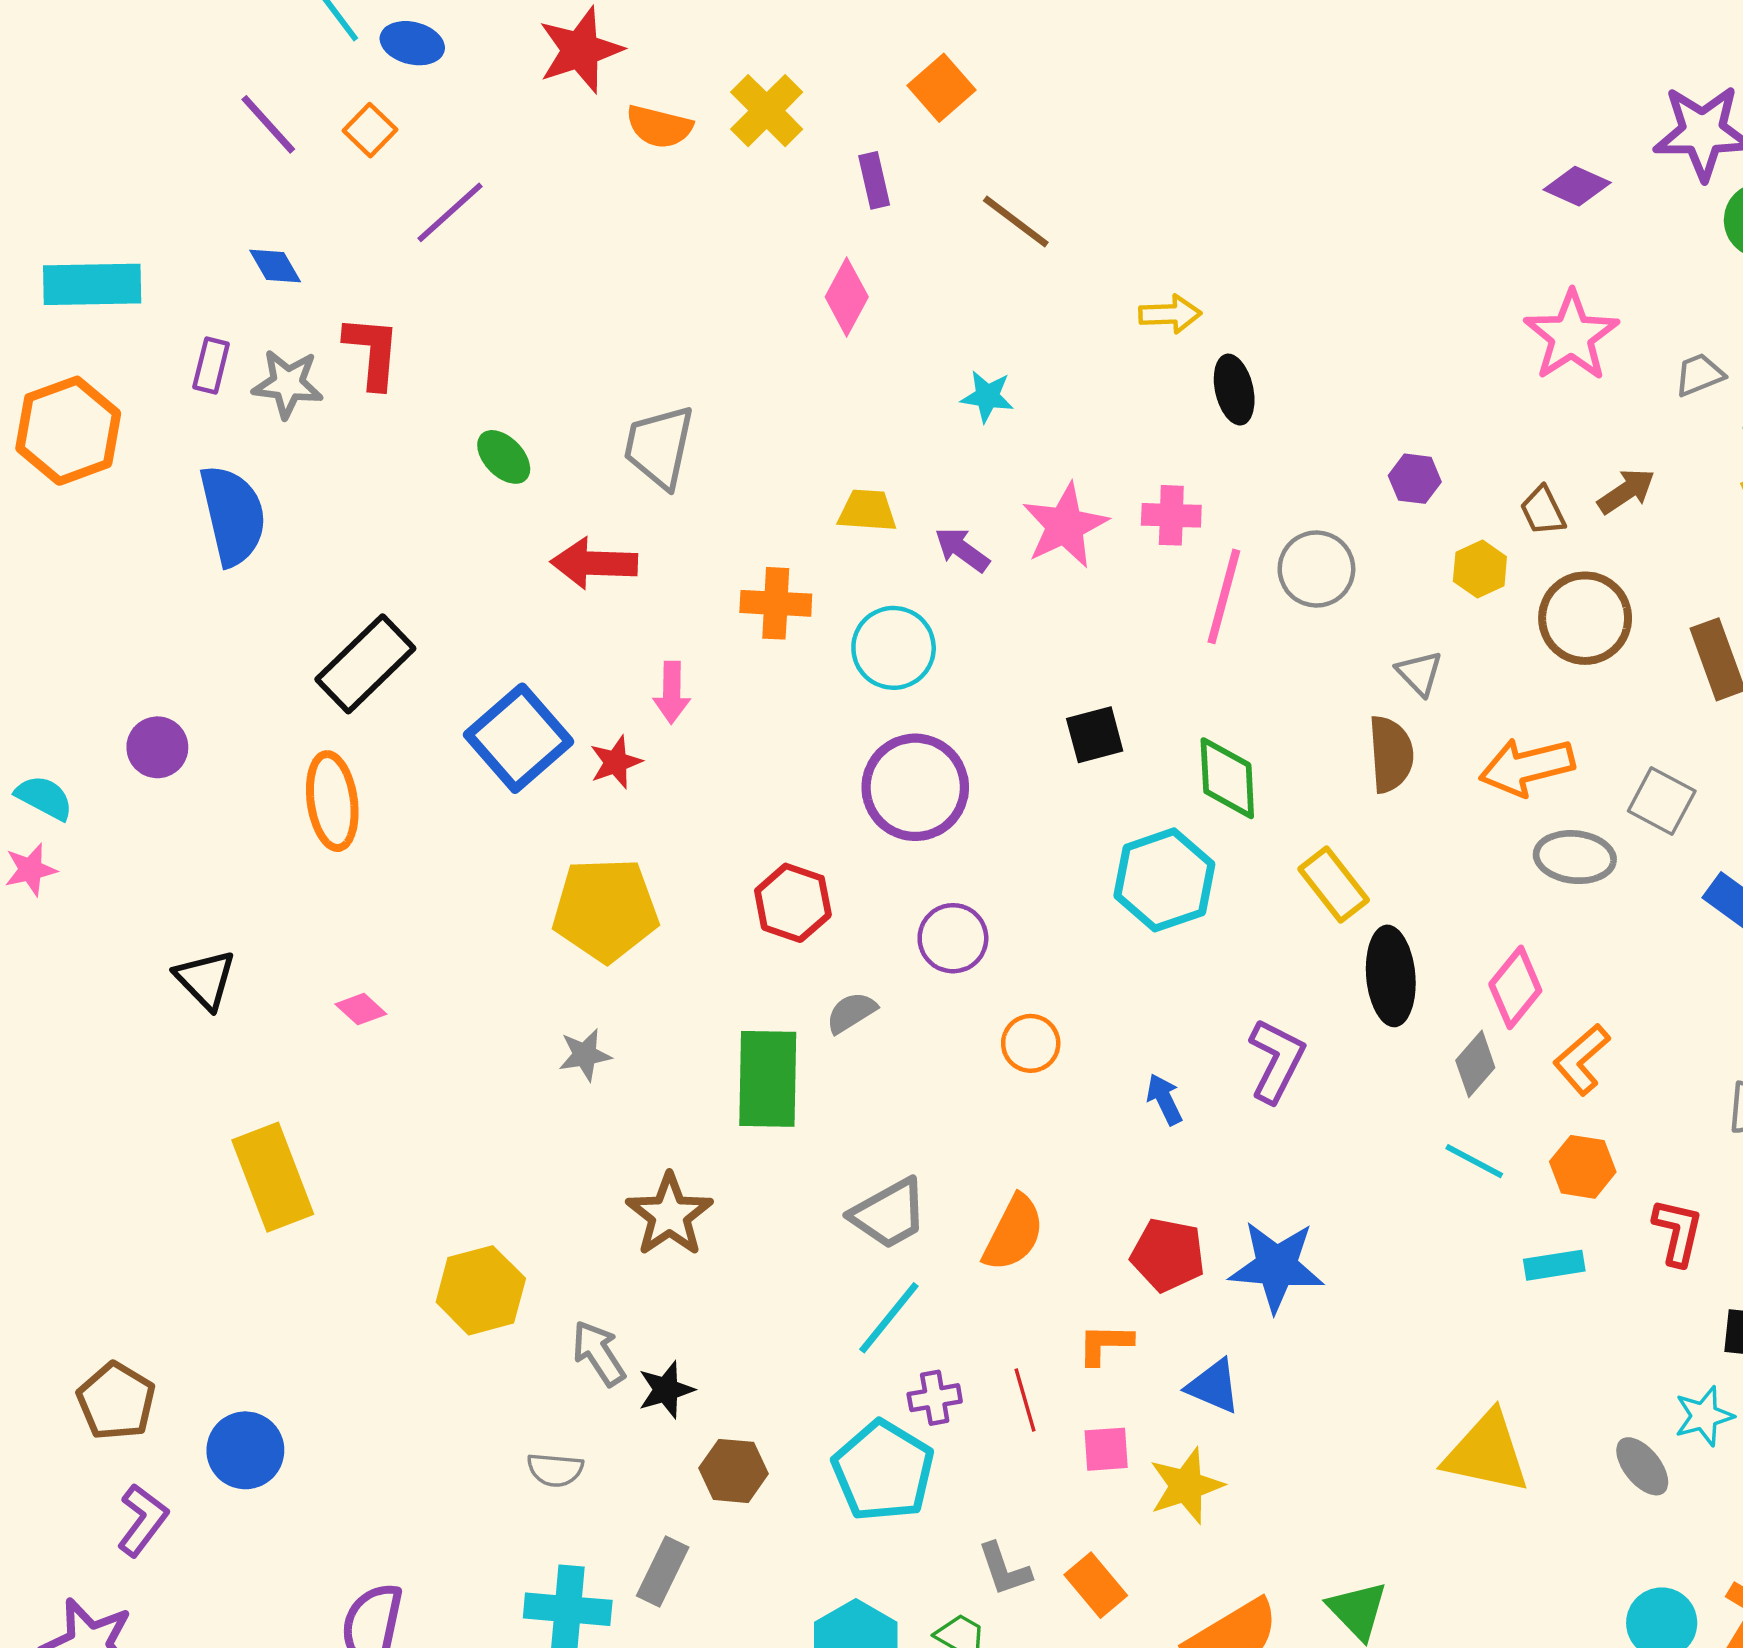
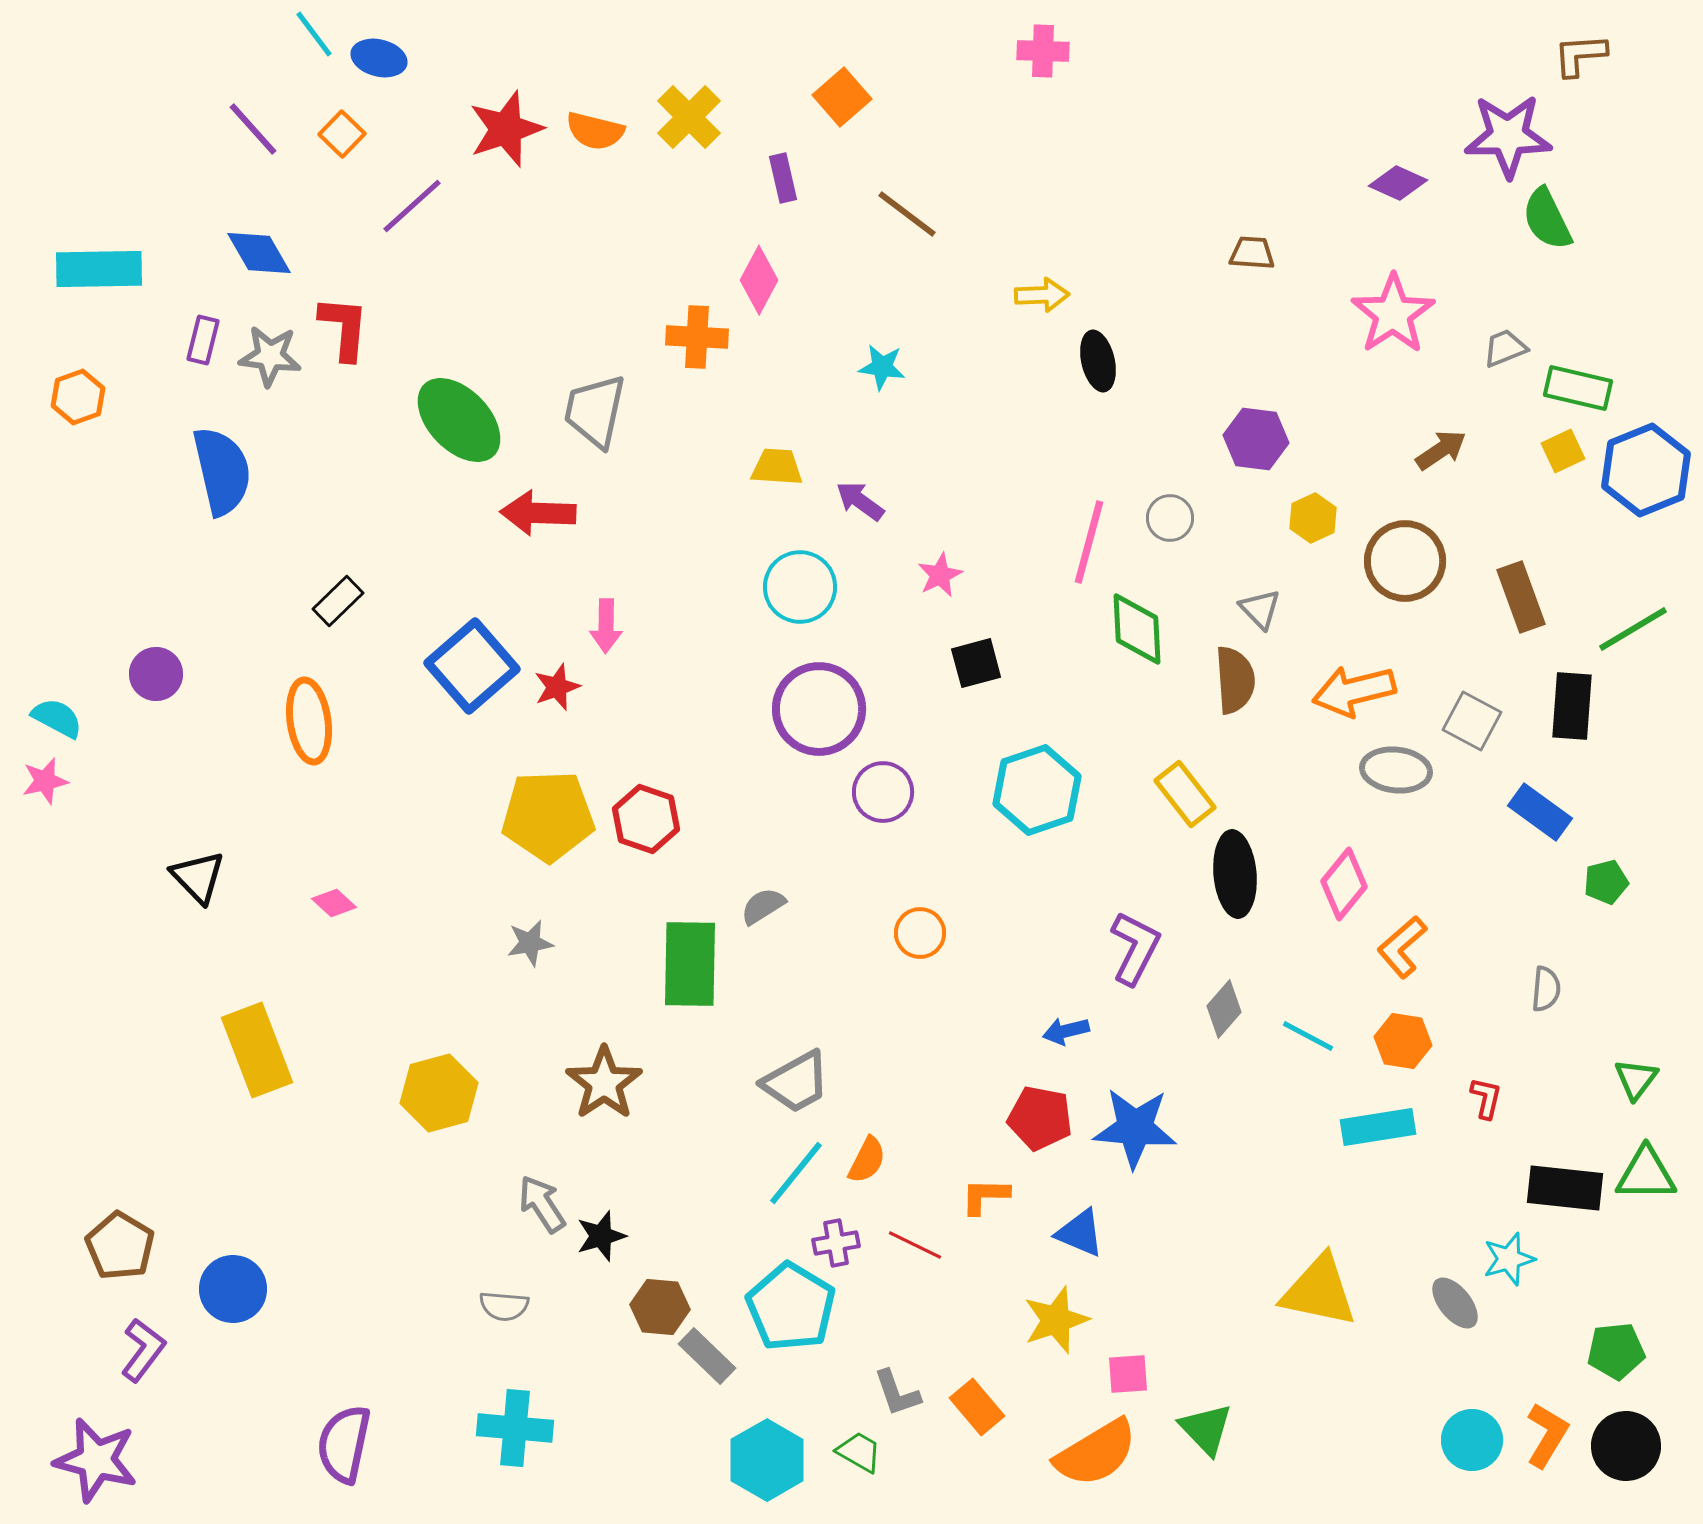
red star: (580, 50) -> (506, 129), moved
blue diamond: (275, 266) -> (259, 253), size x1.4
orange hexagon: (68, 431) -> (78, 397), size x0.6
green ellipse: (504, 457) -> (459, 420), size x1.8
purple hexagon: (1415, 479) -> (1256, 439), size x1.4
brown trapezoid: (1543, 511) -> (1252, 253), moved, turned 120
pink cross: (1171, 515) -> (1043, 51), moved
pink star: (1065, 526) -> (940, 575), moved, size x0.6
gray circle: (1316, 569) -> (1170, 518), size x0.7
orange cross: (776, 603) -> (697, 337), moved
black rectangle: (365, 664) -> (338, 601), size x0.6
green diamond: (1227, 778) -> (1137, 629), moved
red hexagon: (793, 903) -> (646, 819), moved
purple circle: (953, 938) -> (883, 792), moved
gray diamond: (1475, 1064) -> (1224, 1009), moved
blue arrow: (1164, 1099) -> (1066, 1031), moved, turned -78
red L-shape: (1678, 1232) -> (1486, 1098), size x0.7
orange semicircle: (1014, 1233) -> (867, 1160), moved, size x0.7
cyan rectangle: (1554, 1265) -> (1378, 1127), size x1.4
yellow hexagon: (481, 1290) -> (439, 1093), moved
red line: (1025, 1400) -> (915, 1245), turned -48
pink square: (1106, 1449) -> (1128, 1374), moved
gray rectangle: (663, 1571) -> (707, 1356), moved, turned -72

